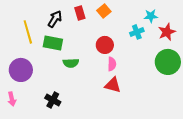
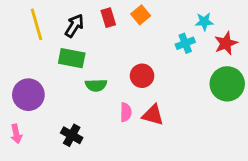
yellow line: (28, 32) -> (37, 24), moved
red circle: (105, 45) -> (142, 76), moved
pink semicircle: (112, 64) -> (126, 112), moved

